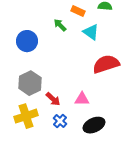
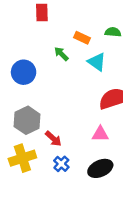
pink triangle: (82, 99) -> (100, 134), moved

